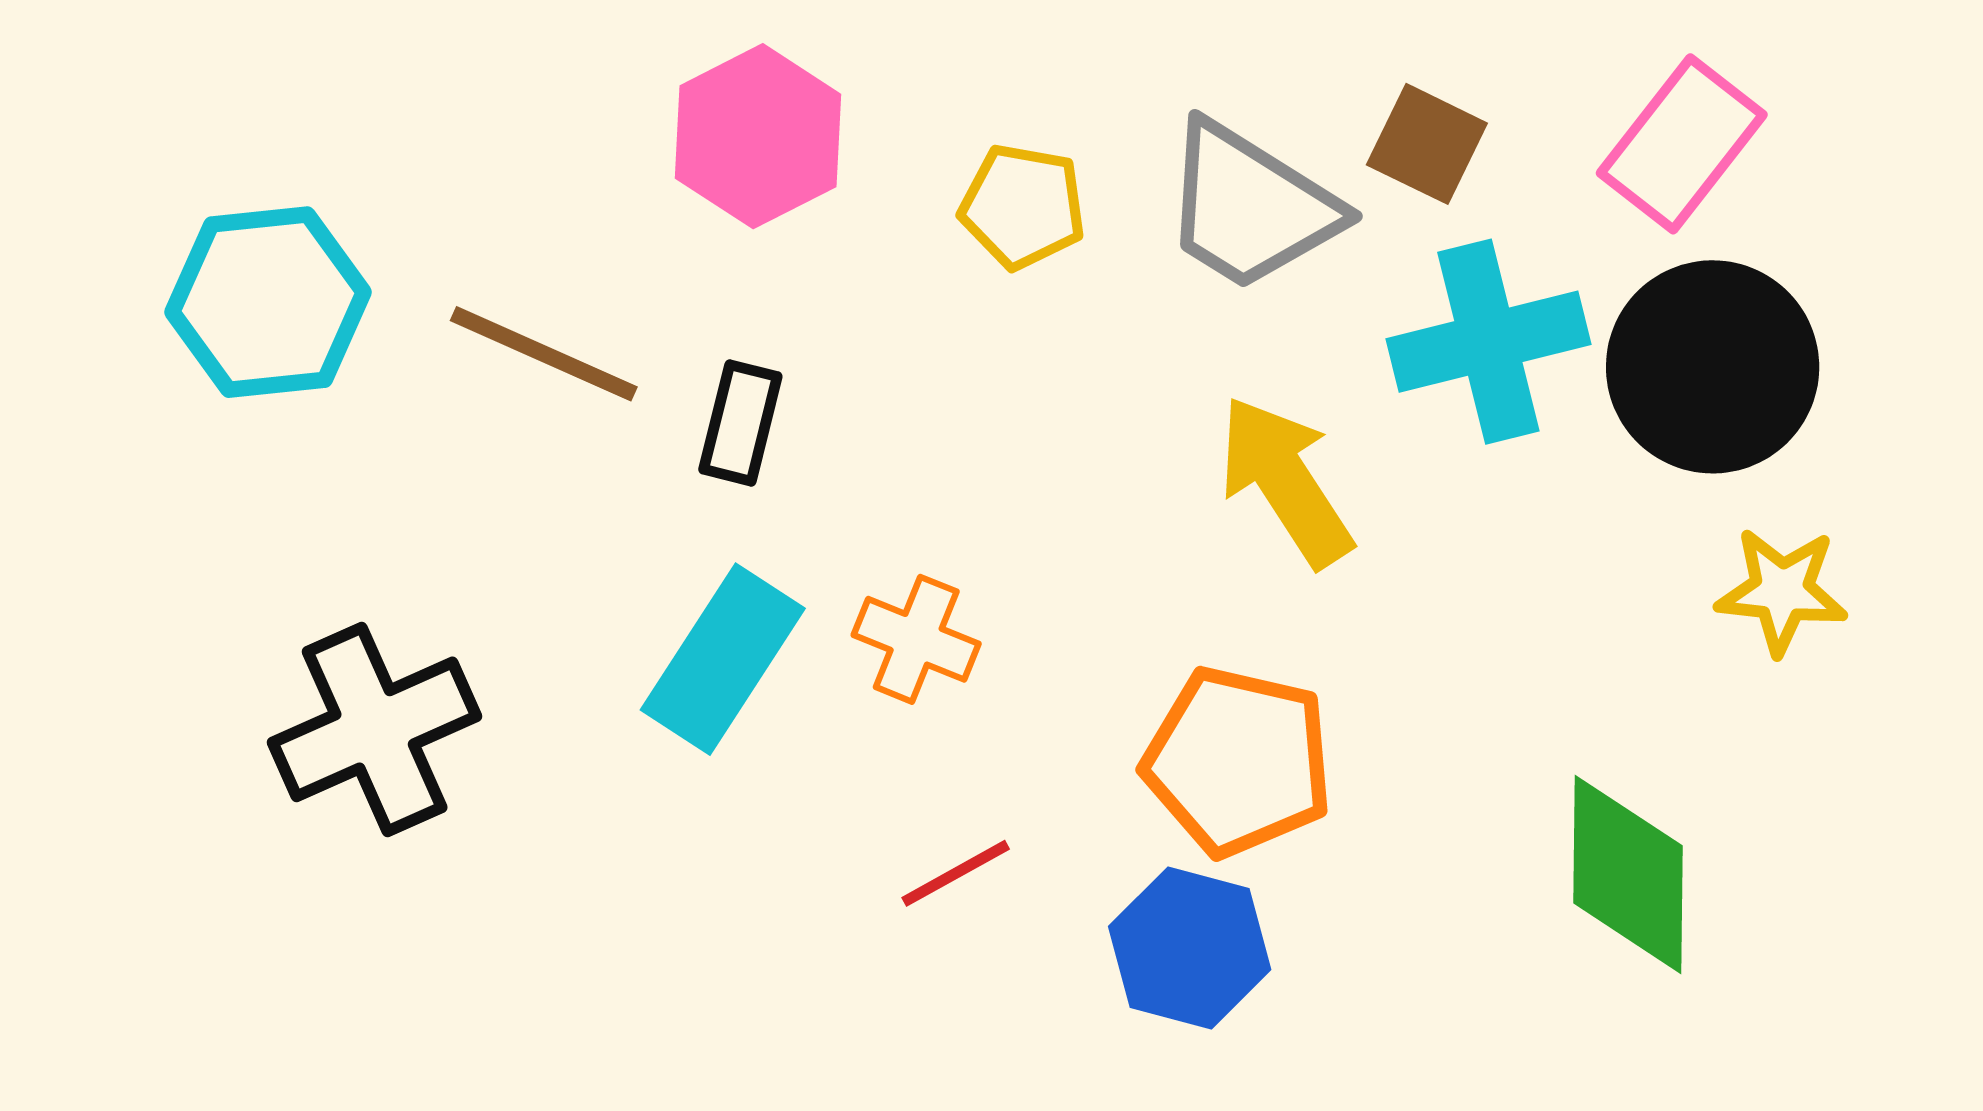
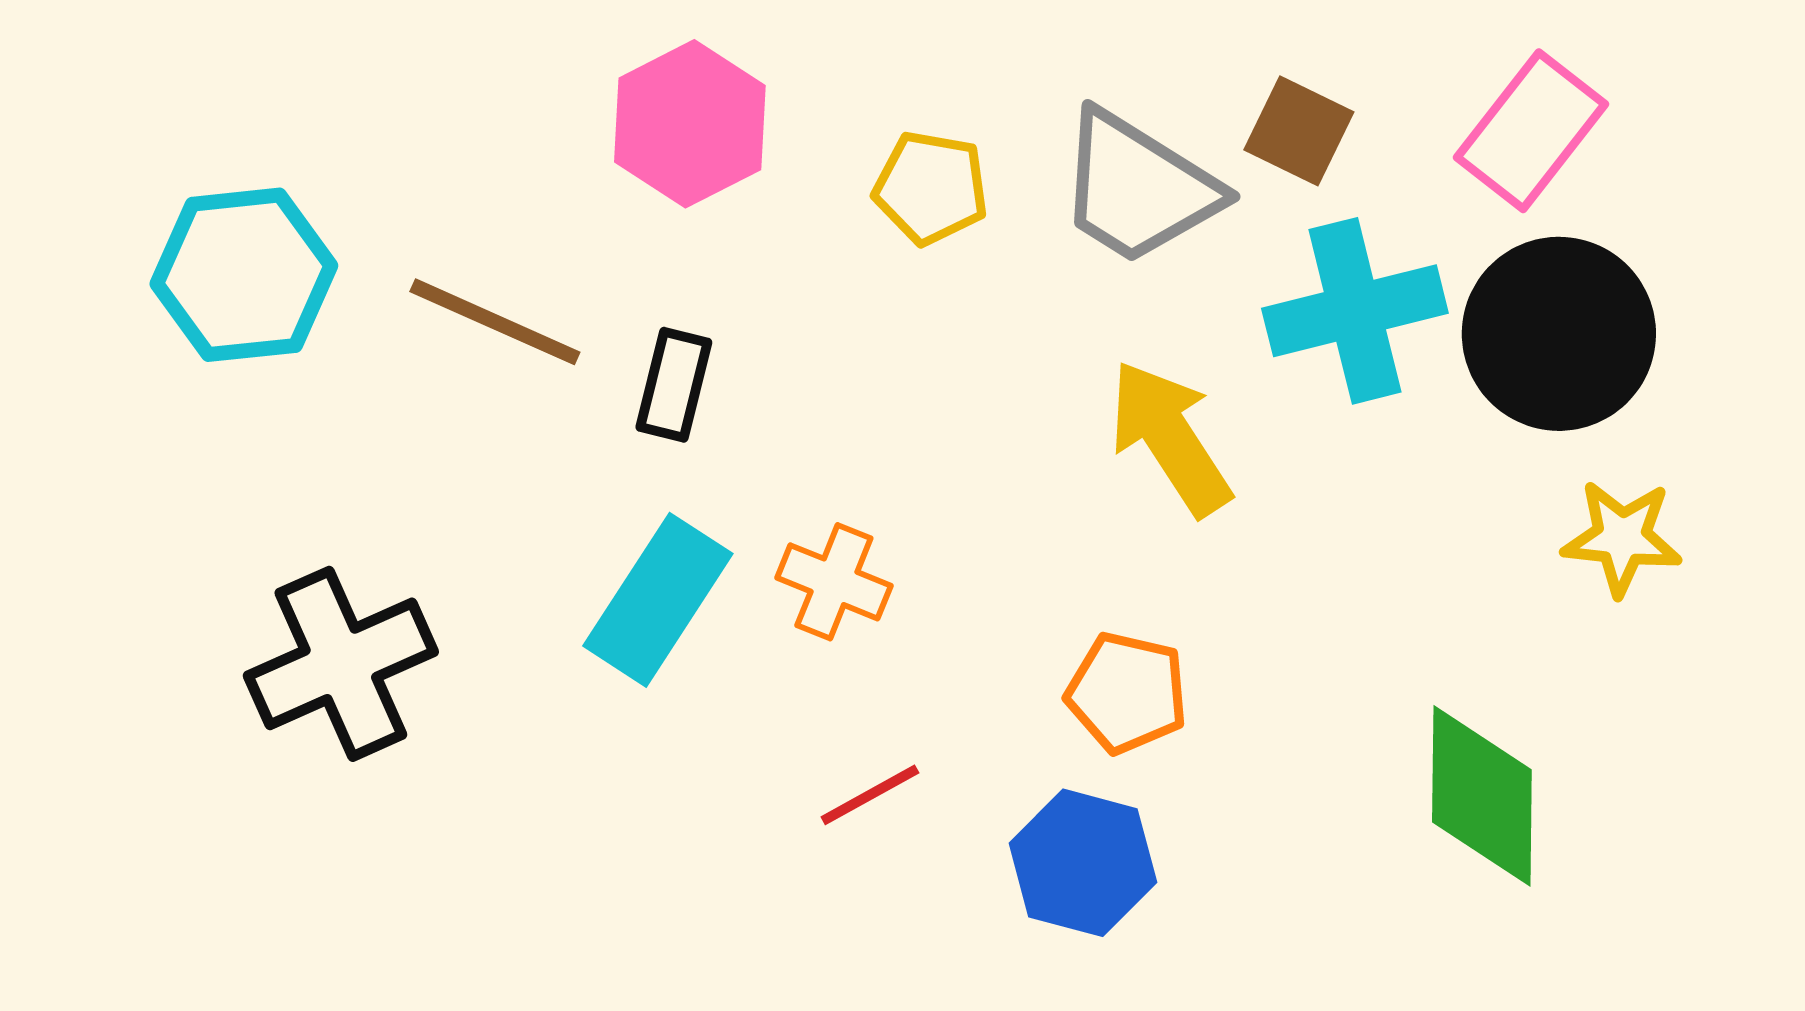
orange pentagon: (1238, 761) -> (1127, 693), size x0.7

